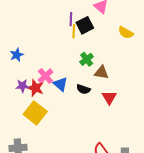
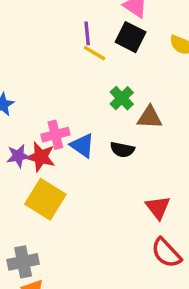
black square: (85, 25) -> (130, 37), moved, turned -30
yellow line: (74, 31) -> (94, 53), turned -56
pink cross: (45, 76) -> (55, 135), turned 35
red triangle: (109, 97) -> (158, 207), moved

